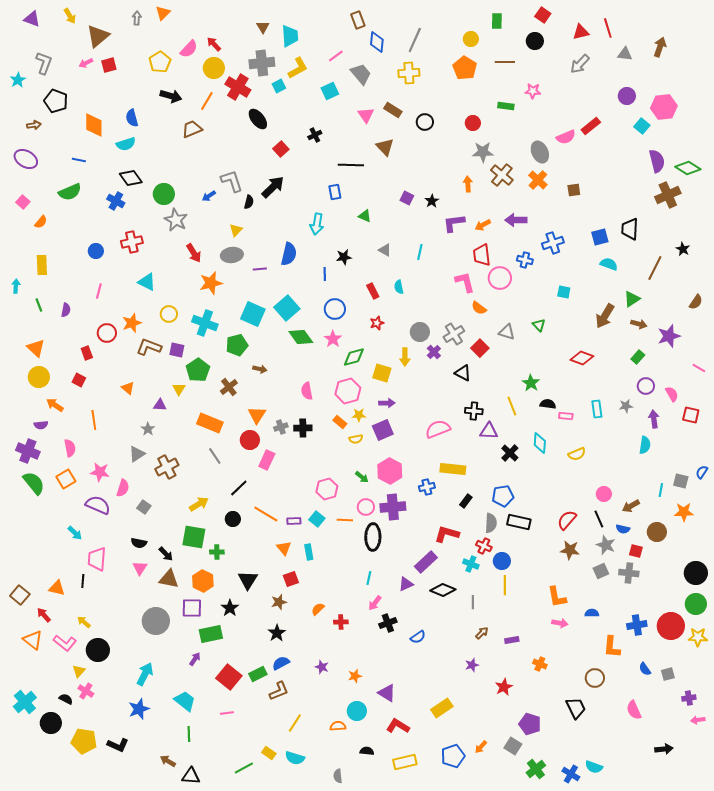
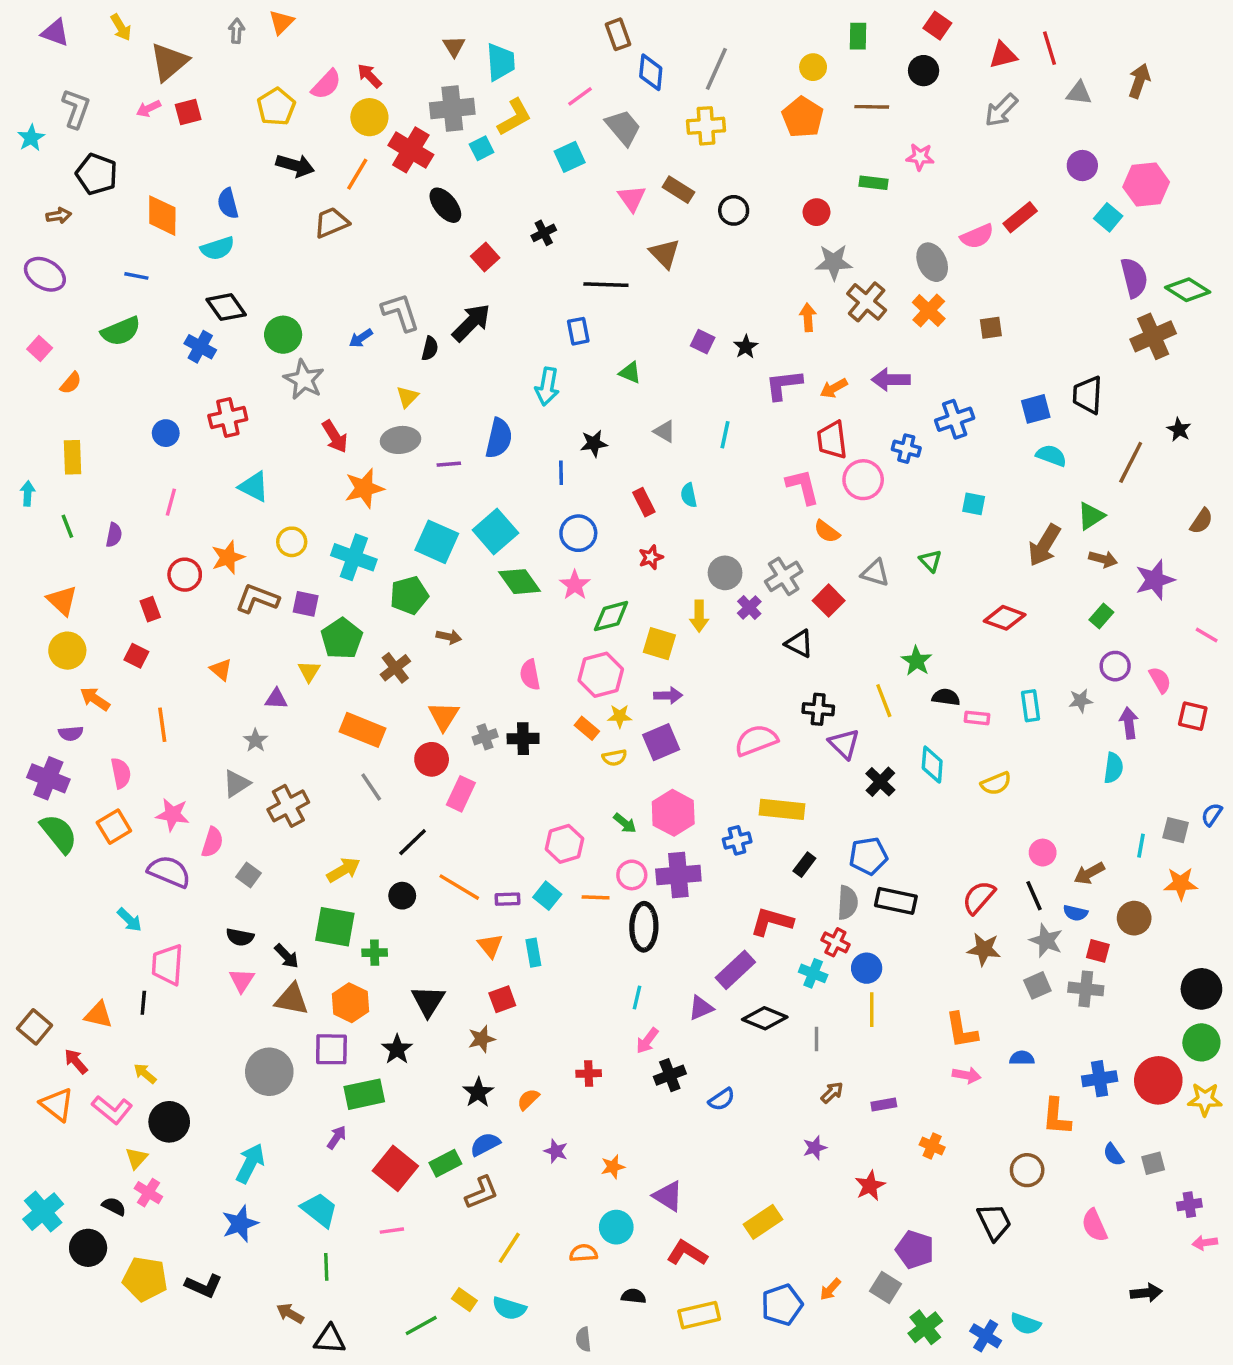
purple triangle: (489, 431) -> (844, 744), turned 42
orange semicircle: (318, 609) -> (528, 1099), moved

